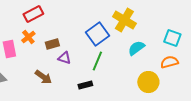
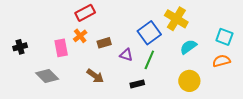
purple triangle: (64, 58) -> (126, 55), moved
yellow circle: (148, 82) -> (189, 81), moved

